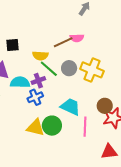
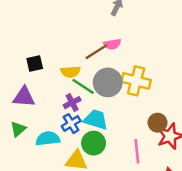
gray circle: (69, 68) -> (108, 82), size x1.5
cyan semicircle: (20, 82) -> (48, 139), moved
cyan trapezoid: (70, 107) -> (96, 120), moved
green circle: (52, 126) -> (94, 143), moved

